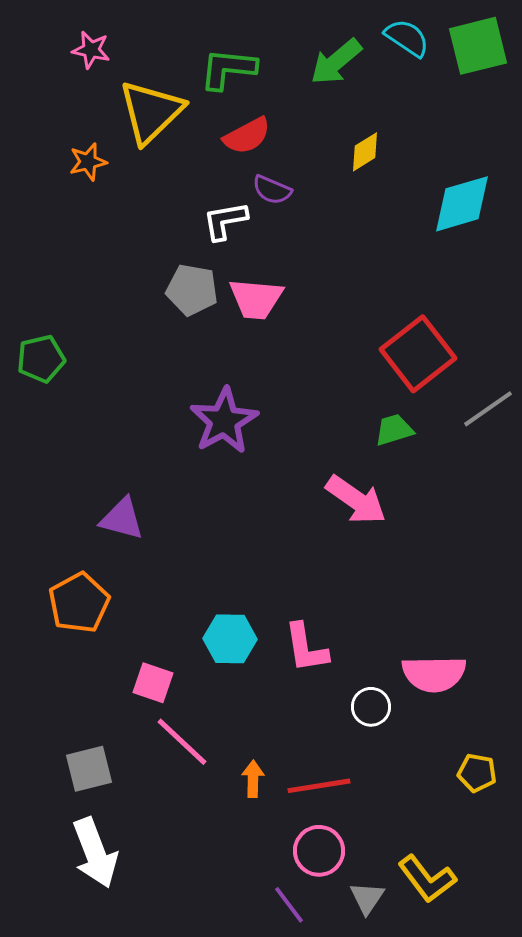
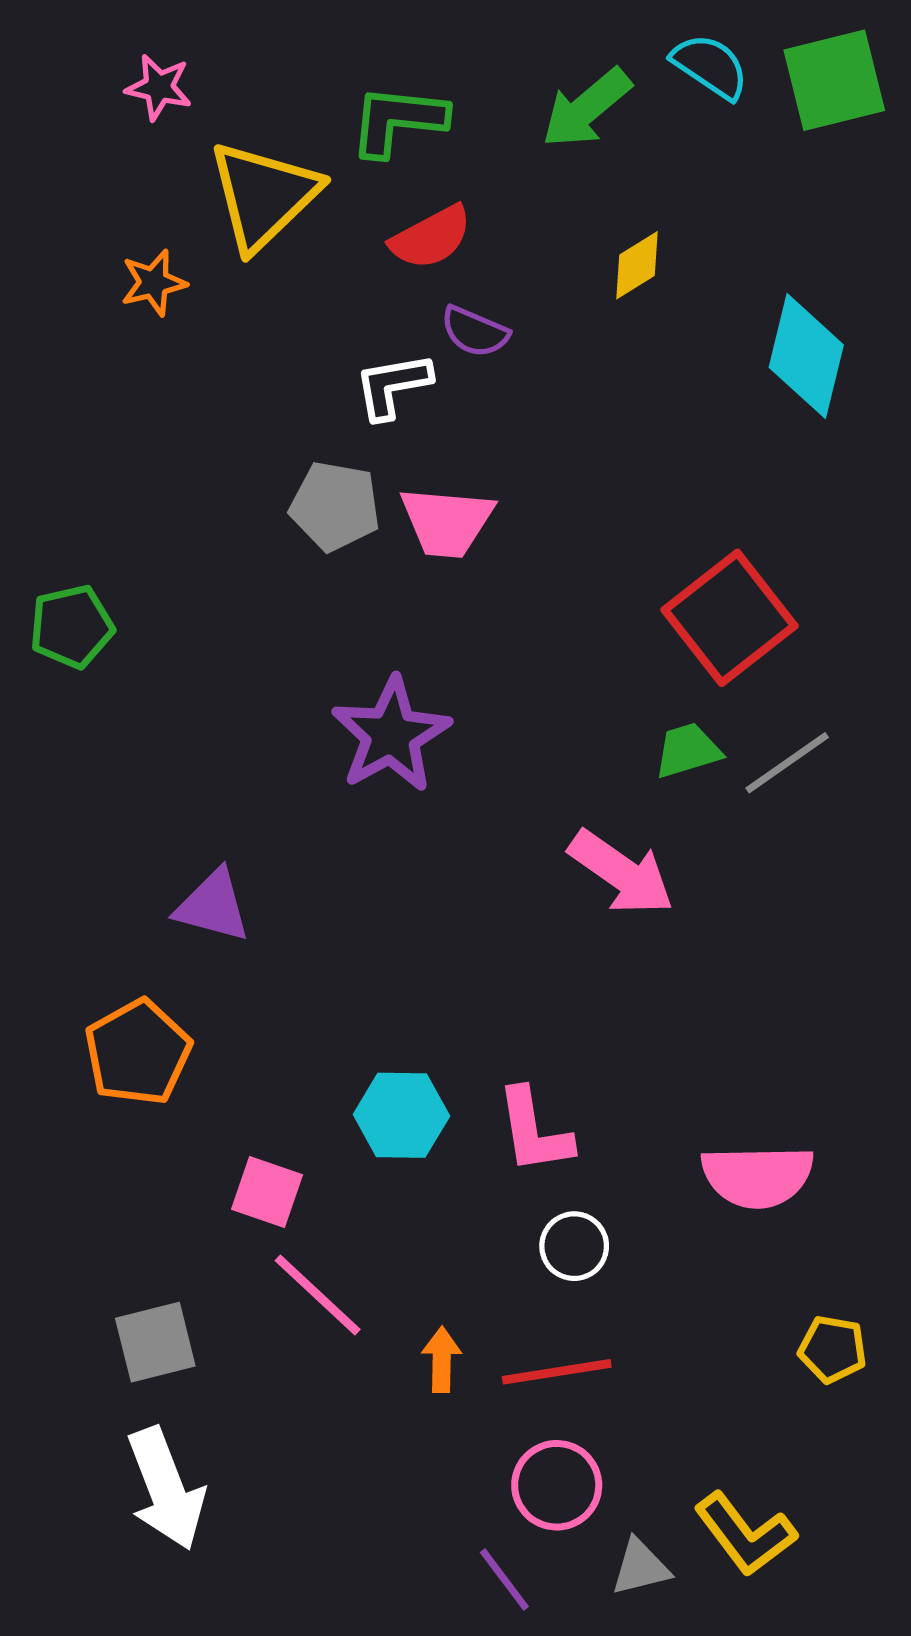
cyan diamond: (462, 204) -> (806, 356), turned -60
gray line: (488, 409) -> (787, 763), moved
white circle: (371, 707) -> (574, 1246), moved
gray triangle: (367, 898) -> (641, 1567), turned 42

